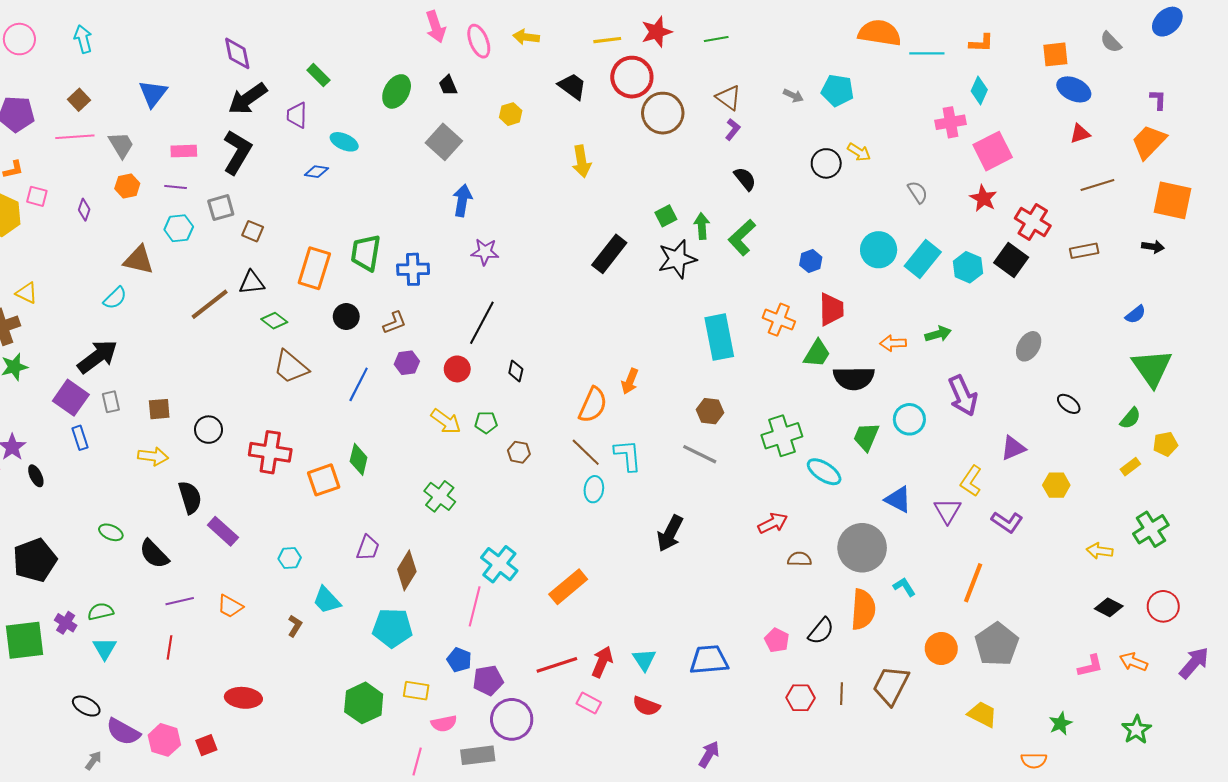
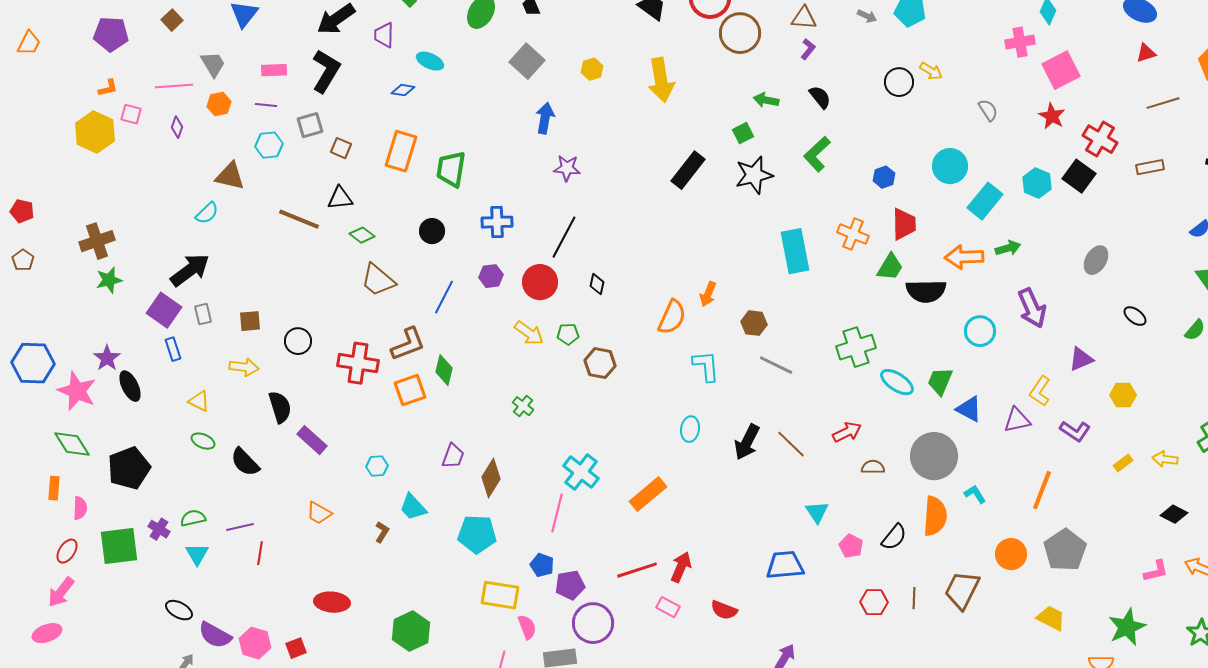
brown triangle: (729, 98) -> (804, 18), turned -32
yellow hexagon: (511, 114) -> (592, 69), moved
pink line: (75, 137) -> (174, 86), moved
yellow arrow: (582, 161) -> (661, 80), size x1.4
green arrow: (702, 226) -> (766, 100), moved, turned -75
cyan rectangle: (923, 259) -> (985, 201), moved
orange rectangle: (314, 268) -> (401, 151), moved
blue cross: (413, 269) -> (497, 222), moved
yellow triangle: (27, 293) -> (199, 401), moved
brown line: (210, 304) -> (299, 219), turned 60
brown L-shape: (395, 323) -> (408, 344), moved, size x1.5
orange arrow: (893, 343) -> (964, 257), size x1.5
red circle: (457, 369) -> (540, 282), size x1.4
brown hexagon: (710, 411) -> (754, 323), moved
green trapezoid: (866, 437) -> (940, 381), moved
brown hexagon: (519, 452) -> (600, 363), size x1.4
brown line: (586, 452) -> (791, 444), moved
yellow rectangle: (1130, 467) -> (1123, 463), moved
black ellipse: (36, 476) -> (130, 386), size x1.4
cyan ellipse: (594, 489) -> (690, 429), moved
green cross: (440, 496) -> (523, 406), size x0.7
purple triangle: (947, 511) -> (1017, 420), turned 48
purple line: (180, 601) -> (240, 527), moved
cyan triangle: (644, 660) -> (817, 512), moved
yellow rectangle: (416, 691) -> (500, 595), size x1.5
green hexagon: (364, 703) -> (411, 631), moved
pink semicircle: (444, 724) -> (527, 627), turned -100
green star: (1060, 724) -> (1127, 627), size x1.6

